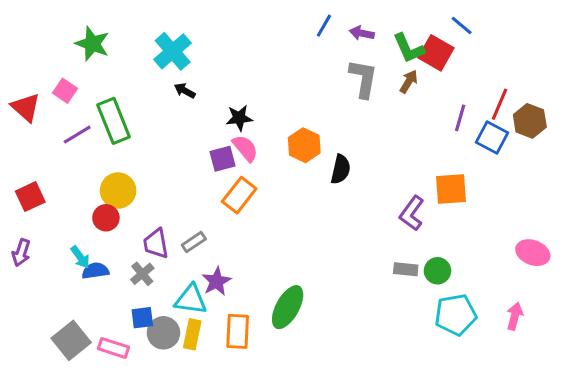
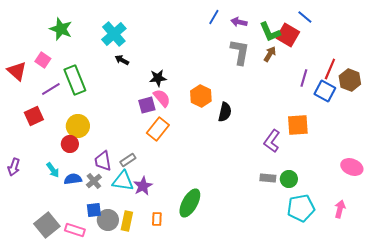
red square: (30, 197) -> (34, 116), moved
blue semicircle: (95, 271) -> (73, 179), moved
cyan triangle: (191, 300) -> (123, 181), moved
orange rectangle: (238, 331) -> (157, 219), size x0.6

